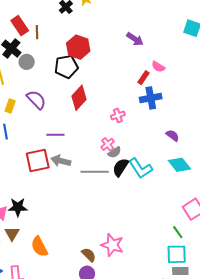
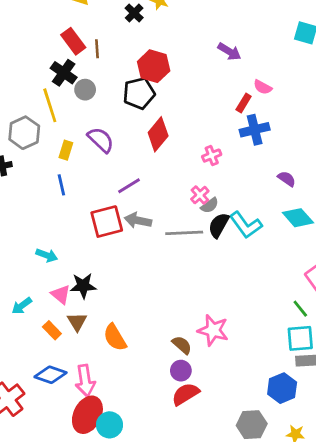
purple line: (55, 135) -> (129, 186), turned -30

